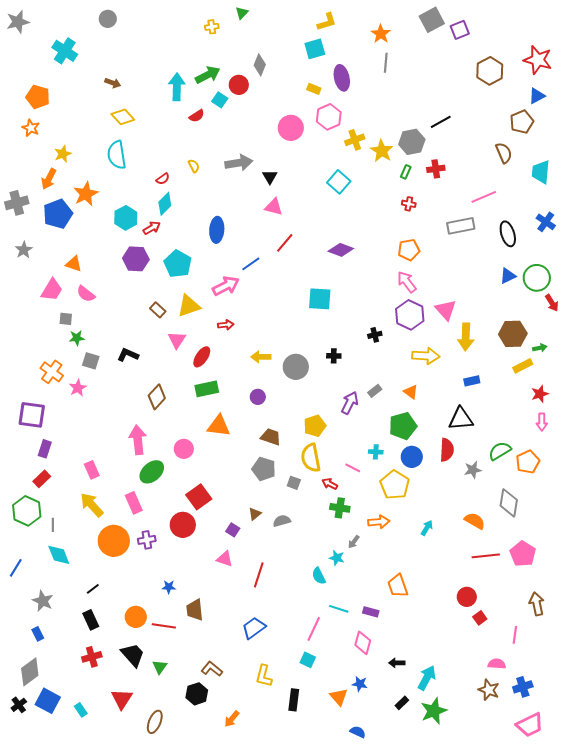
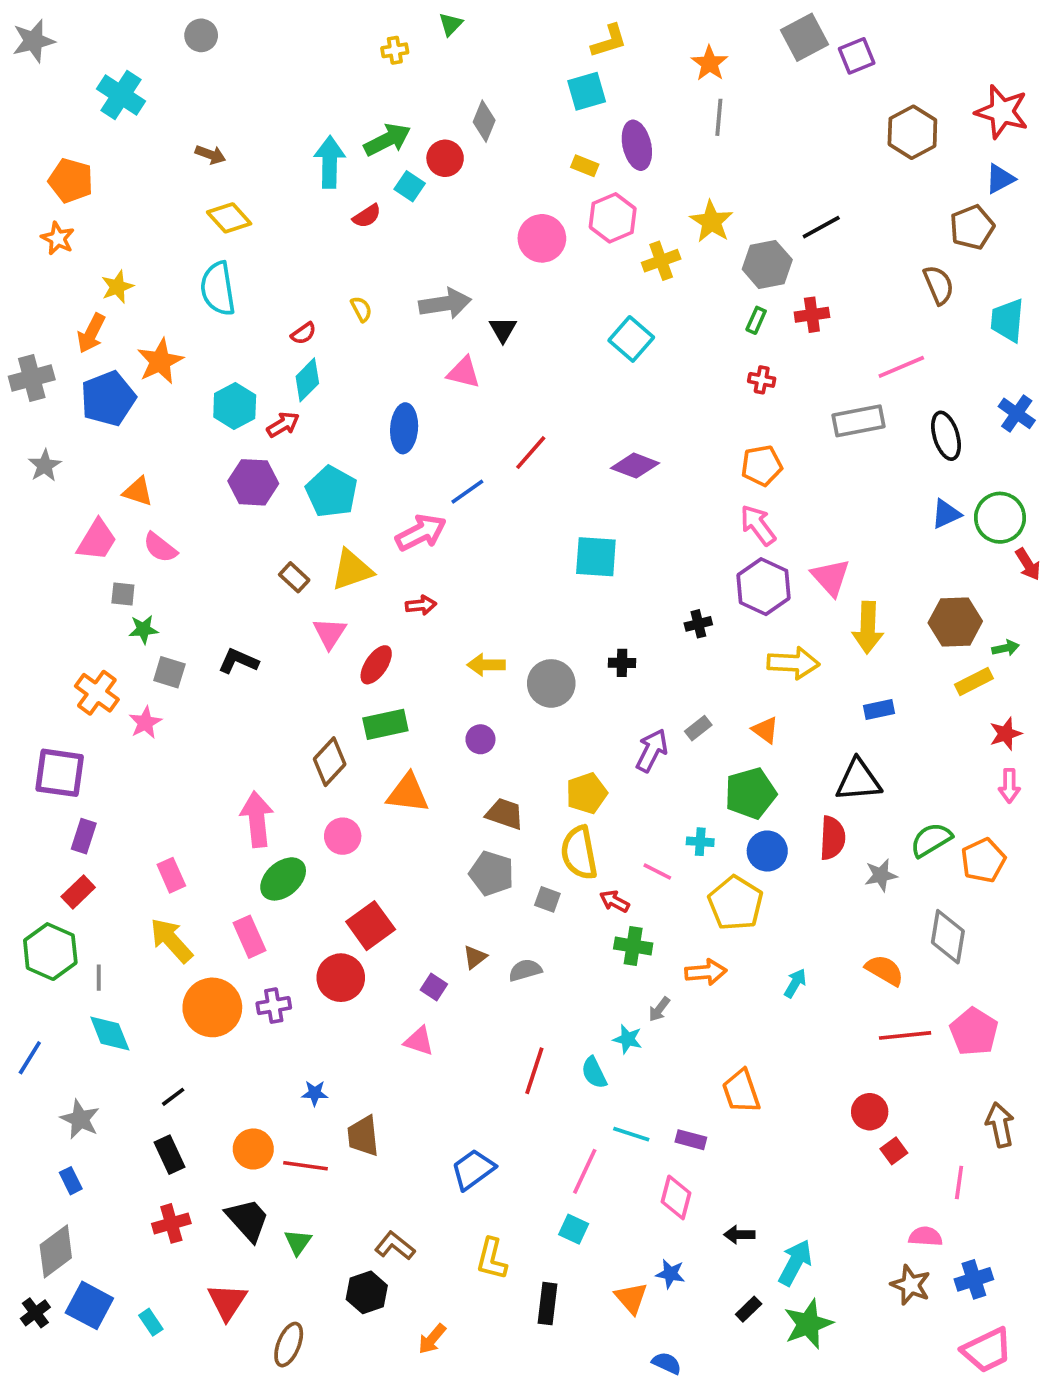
yellow star: (382, 151) -> (711, 222), moved
pink triangle: (274, 207) -> (464, 372), moved
brown diamond: (157, 397) -> (330, 762), moved
red line: (259, 575) -> (534, 1071), moved

